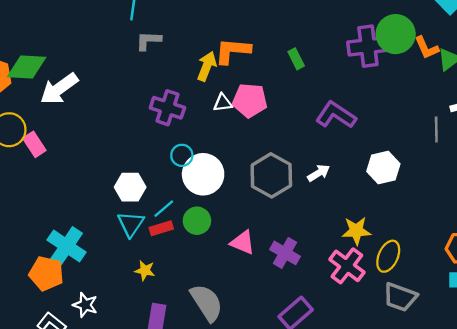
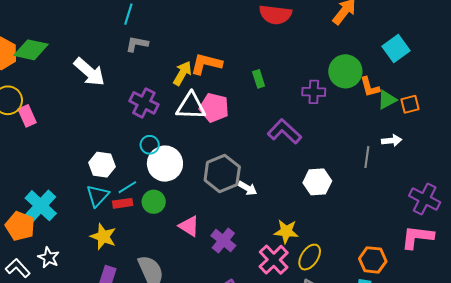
purple cross: (368, 46) -> (314, 92), moved, size x0.7
white arrow: (59, 89) -> (89, 72), moved, turned -112
white triangle: (223, 103) -> (191, 106), size x1.8
white arrow: (319, 173) -> (247, 188), moved, turned 54
yellow star: (145, 270) -> (103, 237), size x1.5

